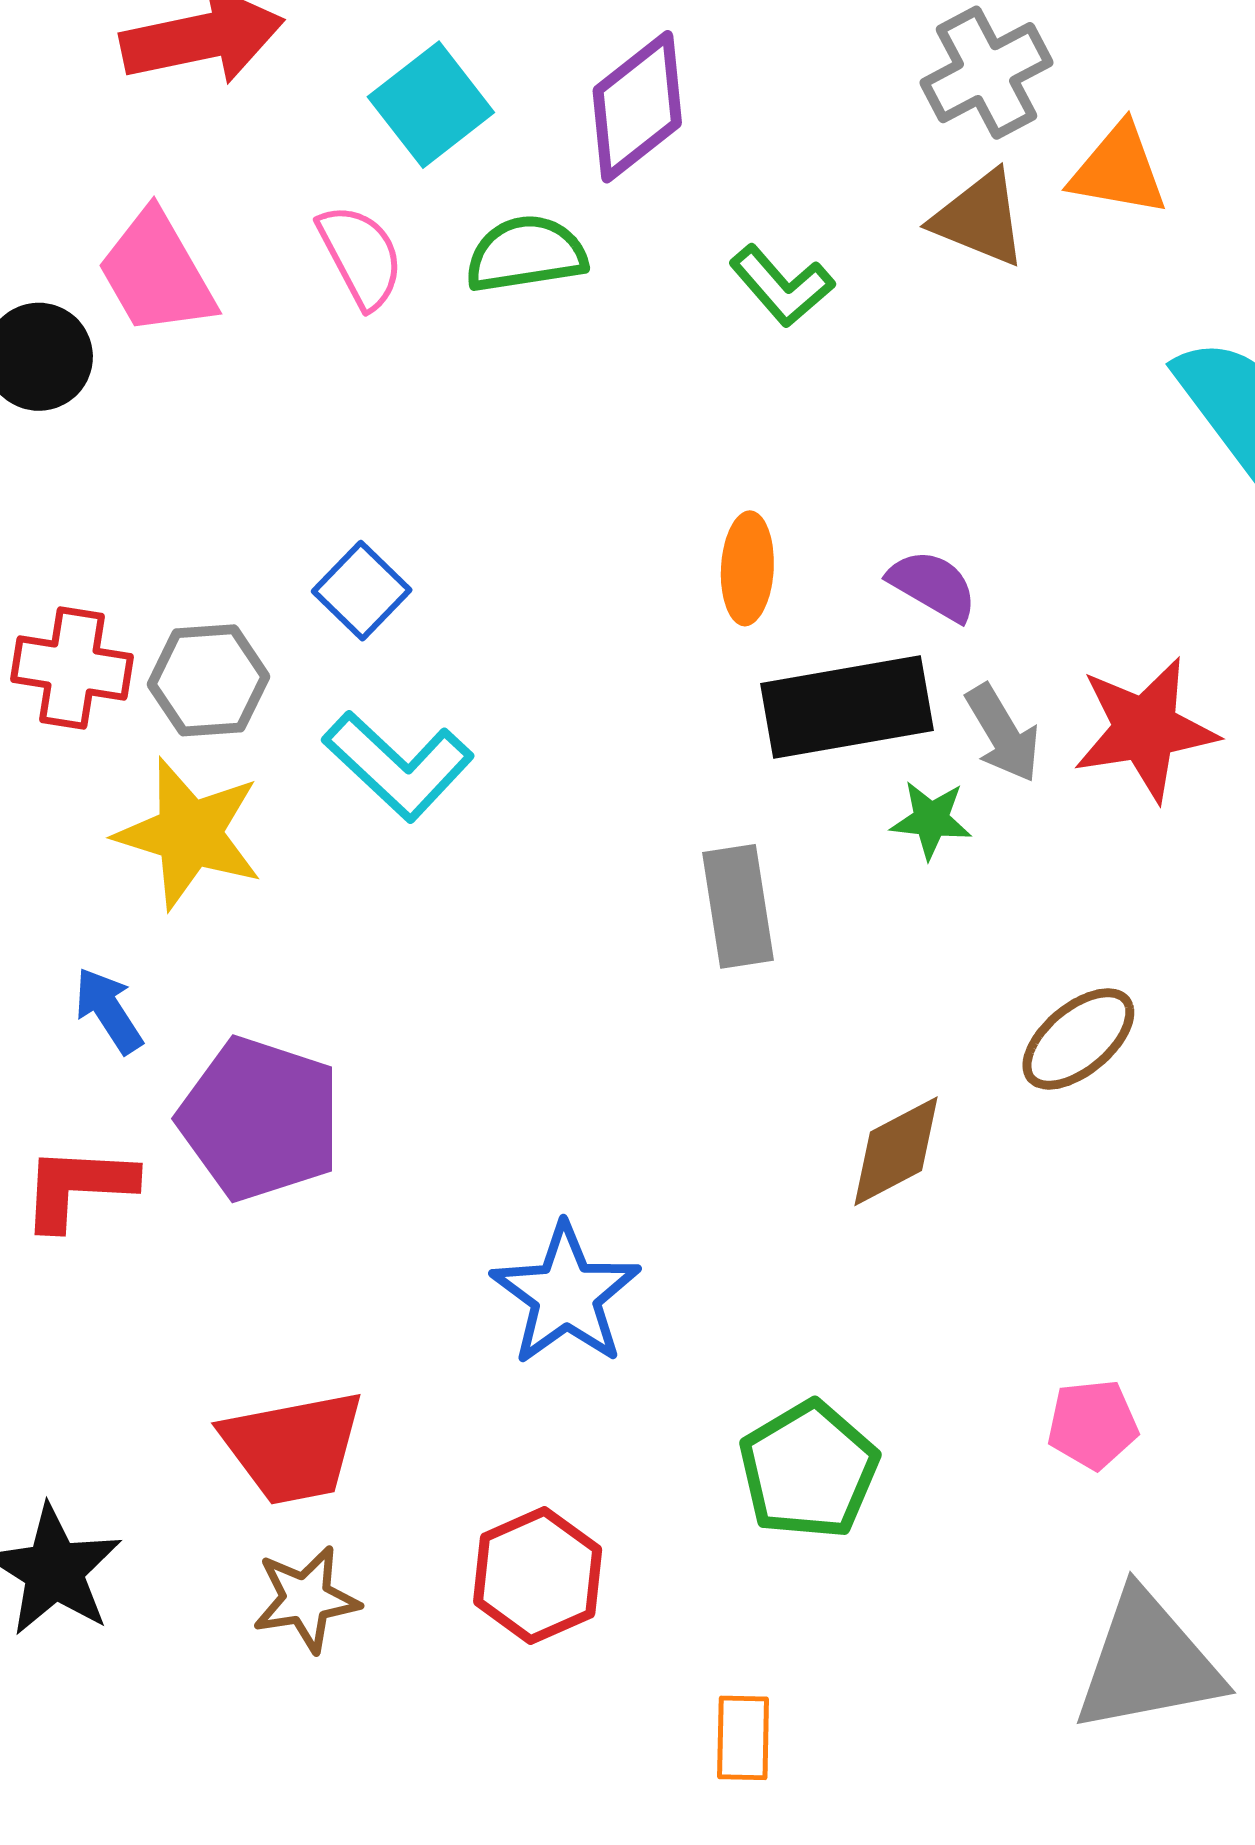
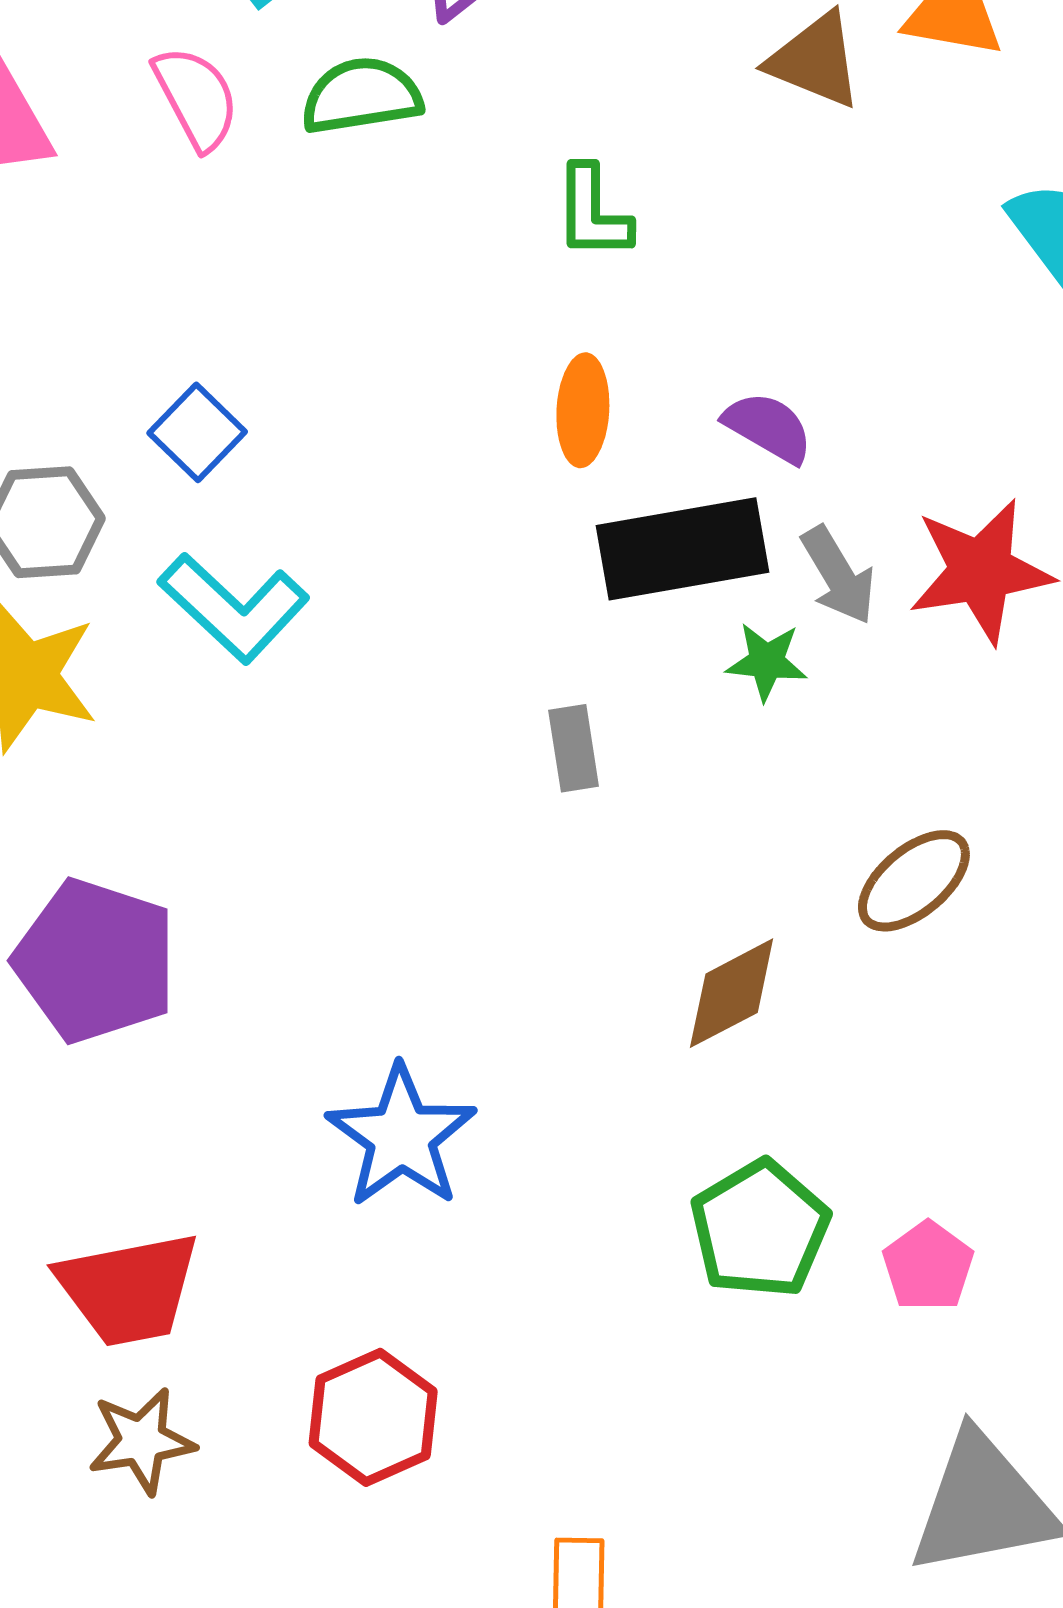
green L-shape: (782, 286) -> (593, 212), moved, turned 41
gray rectangle: (738, 906) -> (574, 748), size x0.7
pink pentagon: (1093, 1424) -> (928, 1266), turned -30
green pentagon: (809, 1470) -> (760, 1229), moved

